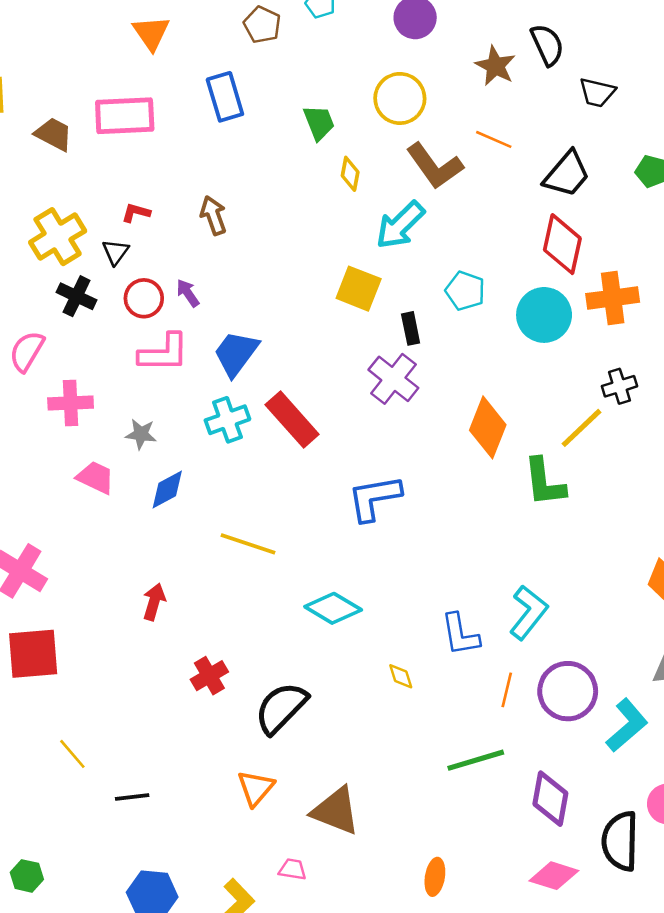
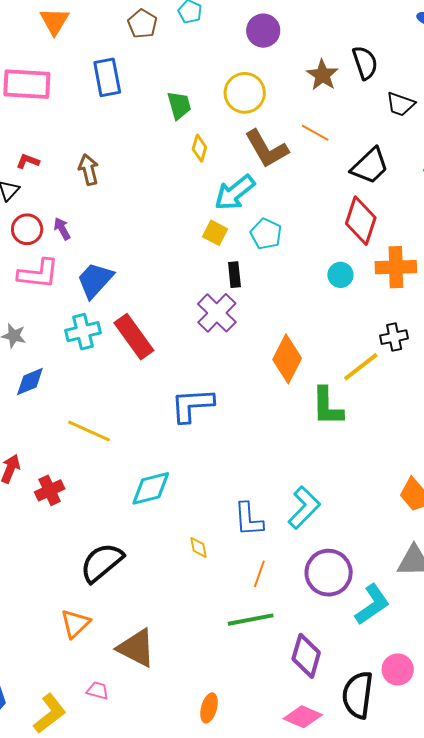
yellow square: (359, 289) -> (215, 233), moved, size x0.7
cyan pentagon: (465, 291) -> (266, 234), moved
cyan circle: (544, 315) -> (340, 275), size x0.6
cyan diamond: (333, 608) -> (151, 488), turned -51
red cross: (209, 676) -> (50, 490), moved
orange line: (507, 690) -> (259, 574), moved

